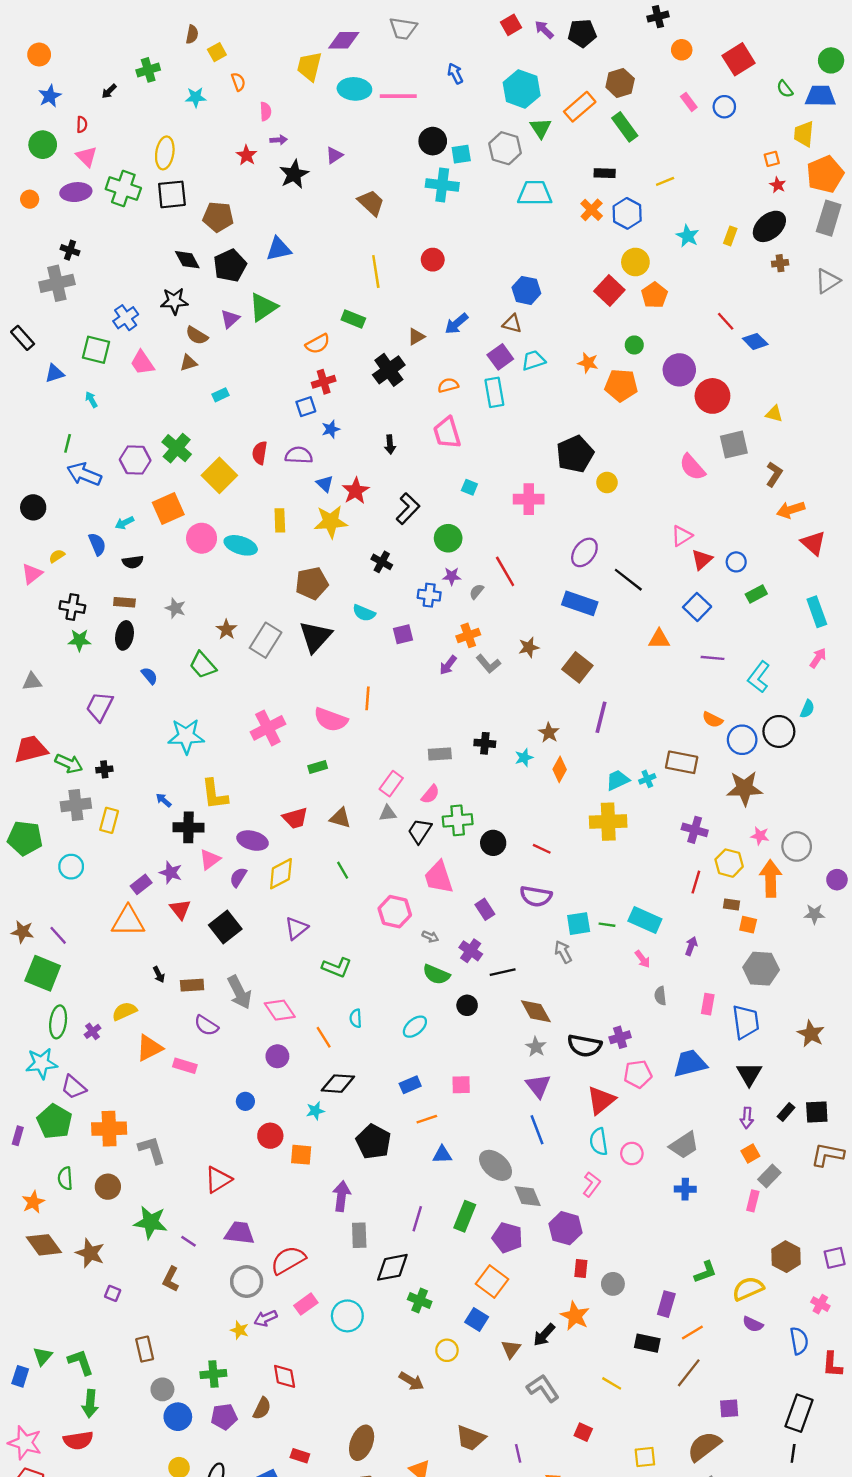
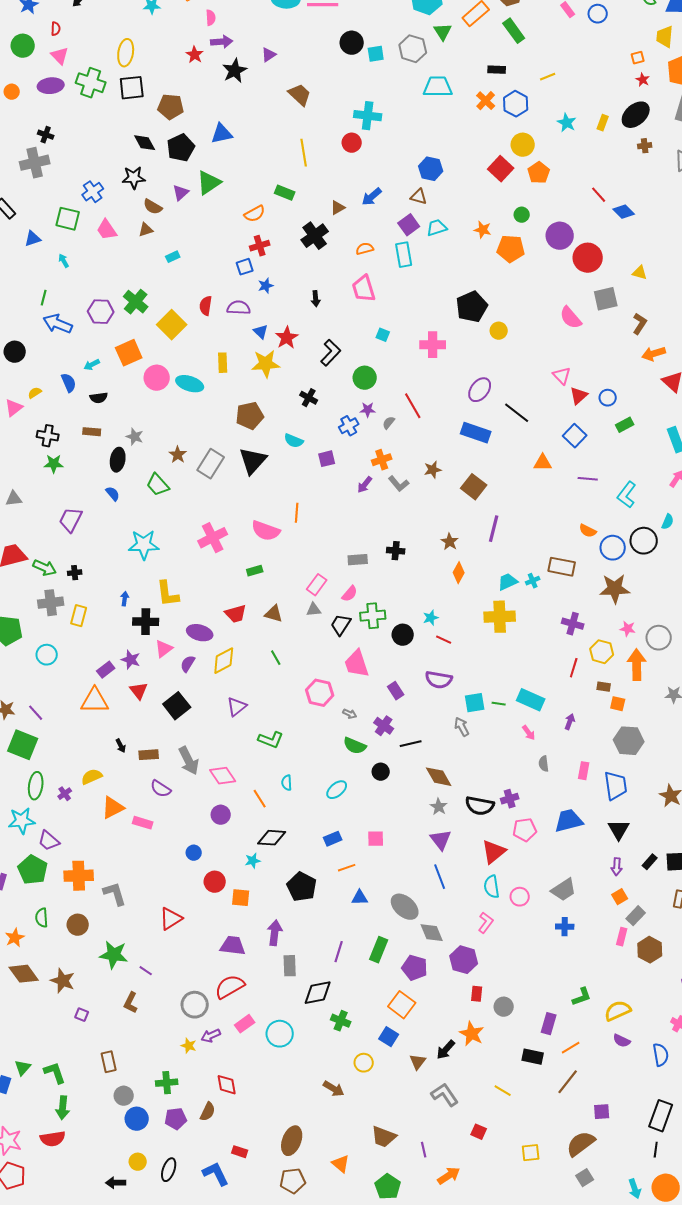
purple arrow: (279, 140) -> (222, 42), size x1.5
cyan cross: (442, 185) -> (368, 116), moved
pink triangle: (682, 536) -> (562, 376), turned -42
blue cross: (429, 595) -> (349, 426), turned -36
black ellipse: (124, 635) -> (118, 460), moved
cyan star: (524, 758) -> (431, 618), moved
blue arrow: (164, 800) -> (125, 599), turned 56
purple trapezoid: (239, 1233) -> (233, 946), moved
brown hexagon: (786, 1257) -> (650, 950), moved

